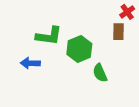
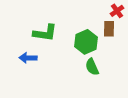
green hexagon: (79, 49) -> (86, 42), moved

